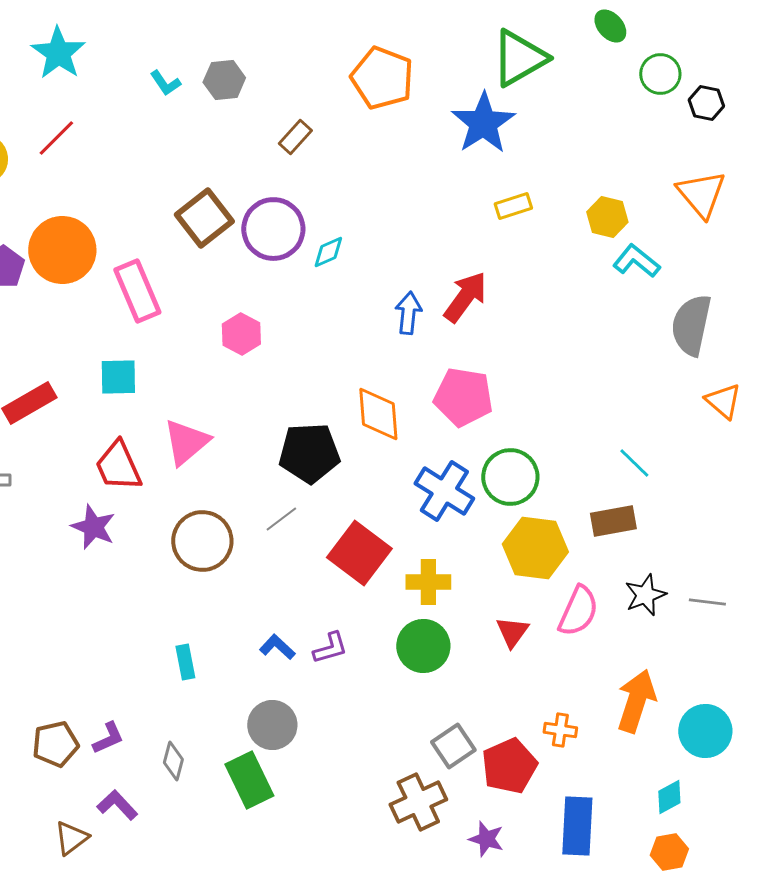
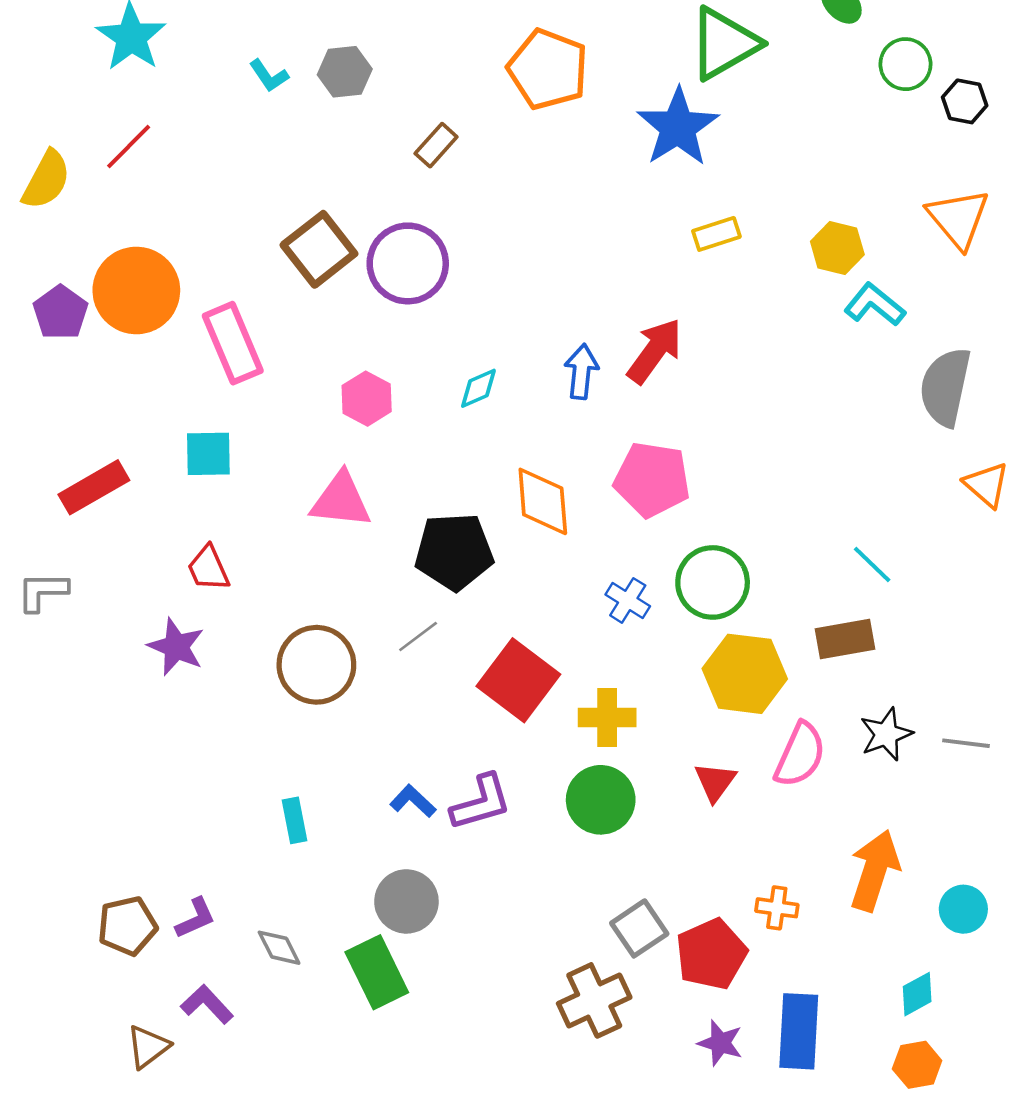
cyan diamond: (328, 252) -> (478, 388), moved
pink triangle: (186, 442) -> (341, 500), moved, turned 46
red trapezoid: (118, 466) -> (208, 568), size x0.7
blue cross: (444, 491) -> (628, 600), size x0.6
purple L-shape: (330, 648) -> (481, 802), size x1.4
cyan circle: (705, 731) -> (963, 909), size x0.7
gray diamond: (173, 761) -> (279, 948), turned -42
purple star: (486, 839) -> (720, 1043), moved

